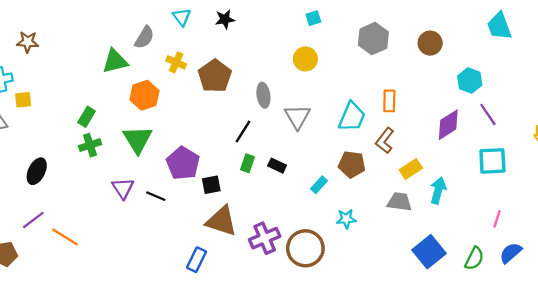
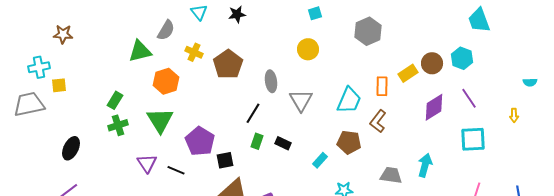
brown circle: (430, 43) -> (432, 63), moved
cyan hexagon: (470, 80) -> (462, 58), moved
yellow rectangle: (411, 169) -> (408, 73), moved

